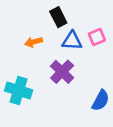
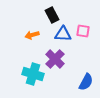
pink square: (97, 37) -> (83, 31), turned 32
cyan cross: (19, 90) -> (33, 74), moved

